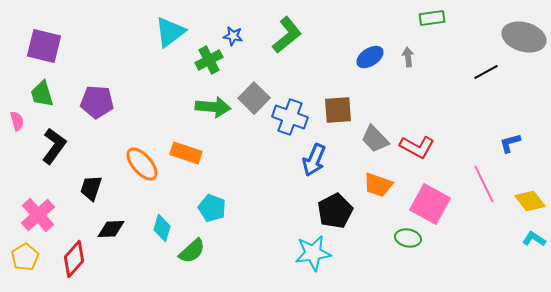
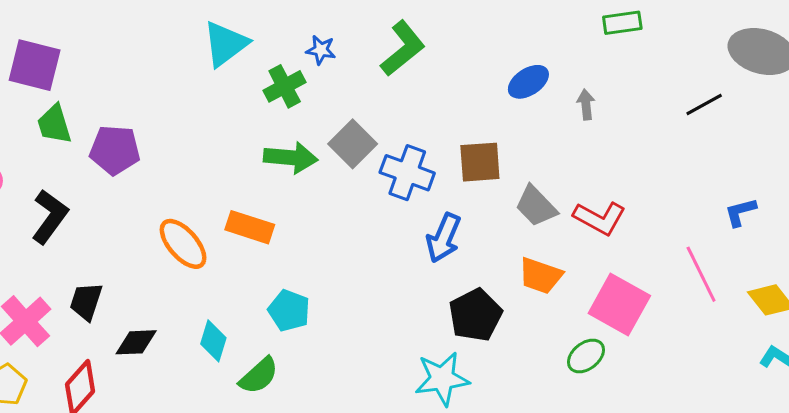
gray arrow: (408, 57) -> (586, 105), moved
green trapezoid: (42, 94) -> (54, 124), moved
black trapezoid: (91, 188) -> (86, 301), moved
green ellipse: (408, 238) -> (586, 356), turned -50

